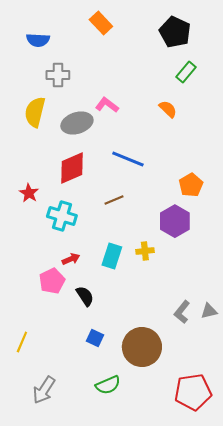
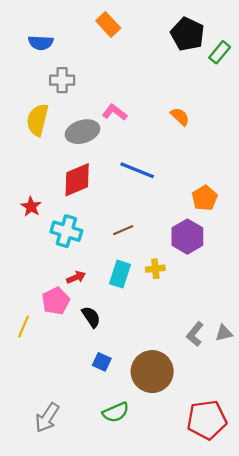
green rectangle: (186, 72) -> (220, 52), moved
brown line: (114, 200) -> (123, 230), moved
yellow line: (22, 342) -> (24, 327), moved

